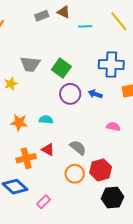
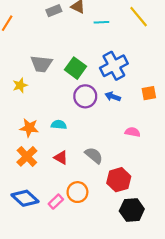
blue cross: (111, 65) -> (114, 66), moved, turned -30
orange cross: (26, 158) -> (27, 156), moved, turned -30
orange circle: (75, 174) -> (77, 192), moved
pink rectangle: (44, 202) -> (56, 202), moved

